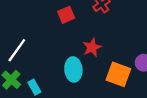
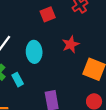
cyan ellipse: (73, 69) -> (34, 52), moved

